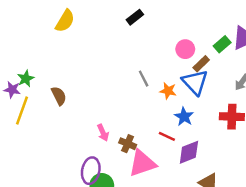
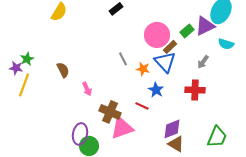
pink circle: (185, 49) -> (157, 35), size x1.6
brown semicircle: (59, 96) -> (63, 70), moved
pink arrow: (103, 133) -> (87, 89), moved
brown cross: (128, 144) -> (110, 112), size x1.5
purple diamond: (189, 152) -> (172, 129), moved

